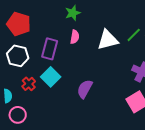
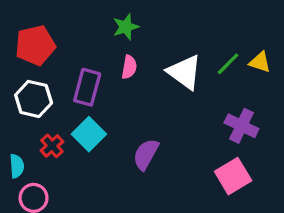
red pentagon: (19, 24) -> (35, 45), turned -30
white triangle: (108, 40) -> (184, 72), turned 50

